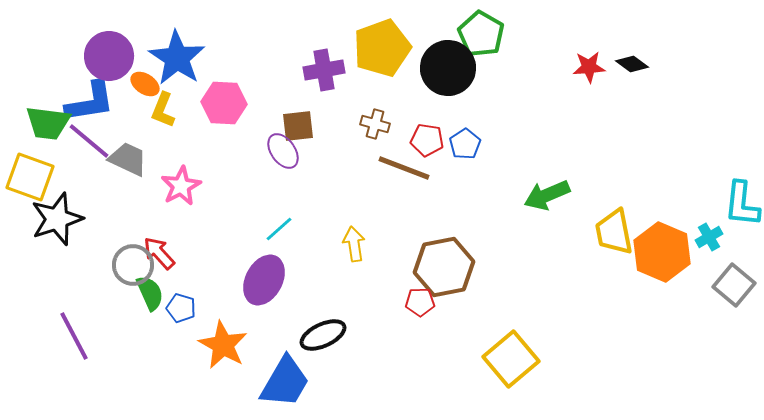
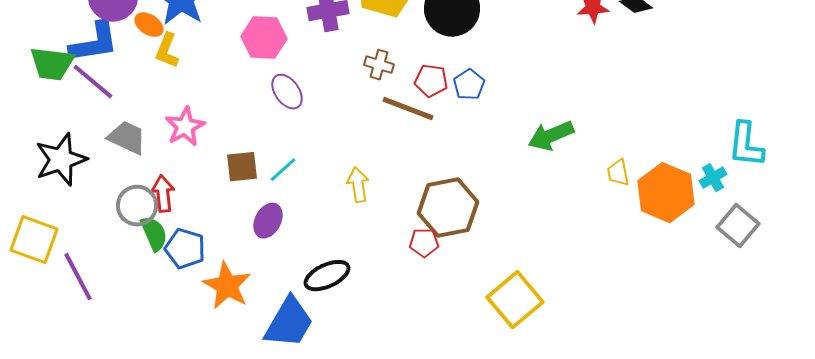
pink hexagon: (224, 103) -> (264, 38), moved
brown square: (298, 126) -> (242, 167), moved
gray trapezoid: (128, 159) -> (127, 138), moved
yellow square: (30, 177) -> (34, 240), moved
yellow trapezoid: (614, 232) -> (618, 173), size x0.6
red arrow: (159, 253) -> (163, 194), turned 36
purple ellipse: (264, 280) -> (268, 221), size x0.7
blue pentagon: (181, 308) -> (185, 249), size x1.4

